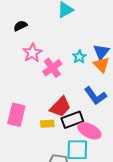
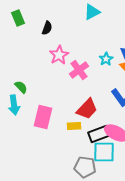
black semicircle: (20, 26) -> (47, 28), turned 136
black rectangle: (72, 120) -> (99, 134), moved

